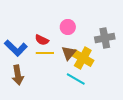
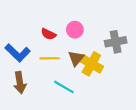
red semicircle: (42, 40) -> (48, 34), moved
cyan line: (76, 79) -> (64, 87), moved

